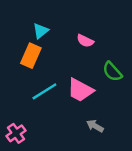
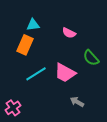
cyan triangle: (41, 31) -> (33, 25), turned 32

